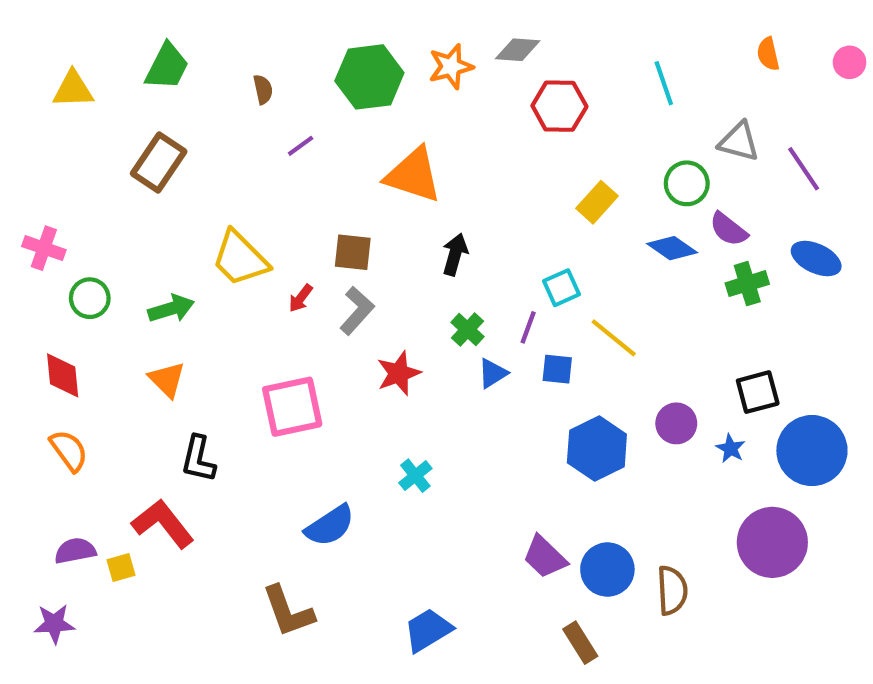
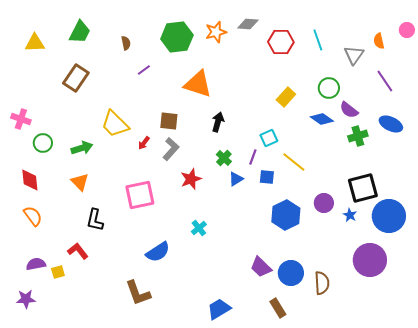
orange semicircle: (768, 54) -> (379, 41), moved
red hexagon: (559, 106) -> (281, 42), moved
gray triangle: (739, 142) -> (354, 55), moved, turned 50
black square: (758, 392) -> (363, 188), size x1.4
red L-shape: (163, 524) -> (78, 251), size x0.7
blue trapezoid: (428, 630) -> (219, 309), moved

